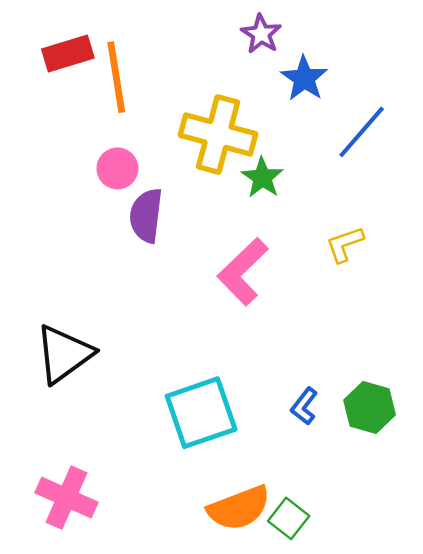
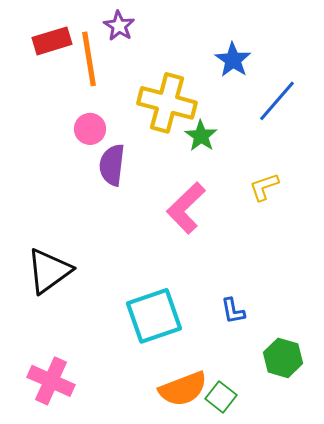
purple star: (261, 34) -> (119, 26), moved
blue L-shape: (304, 406) -> (233, 311), turned -48
green hexagon: (370, 407) -> (283, 358), moved

